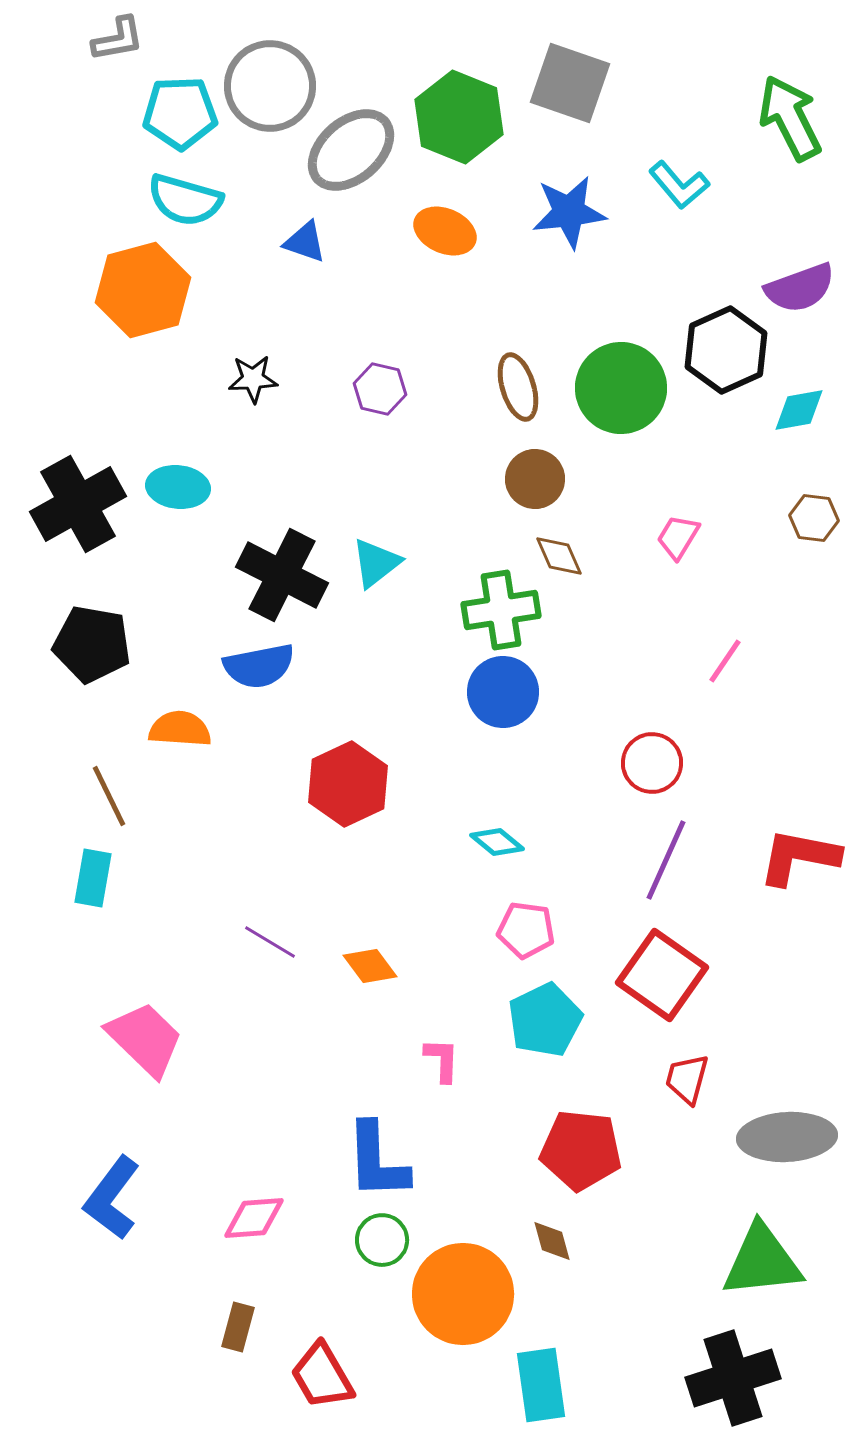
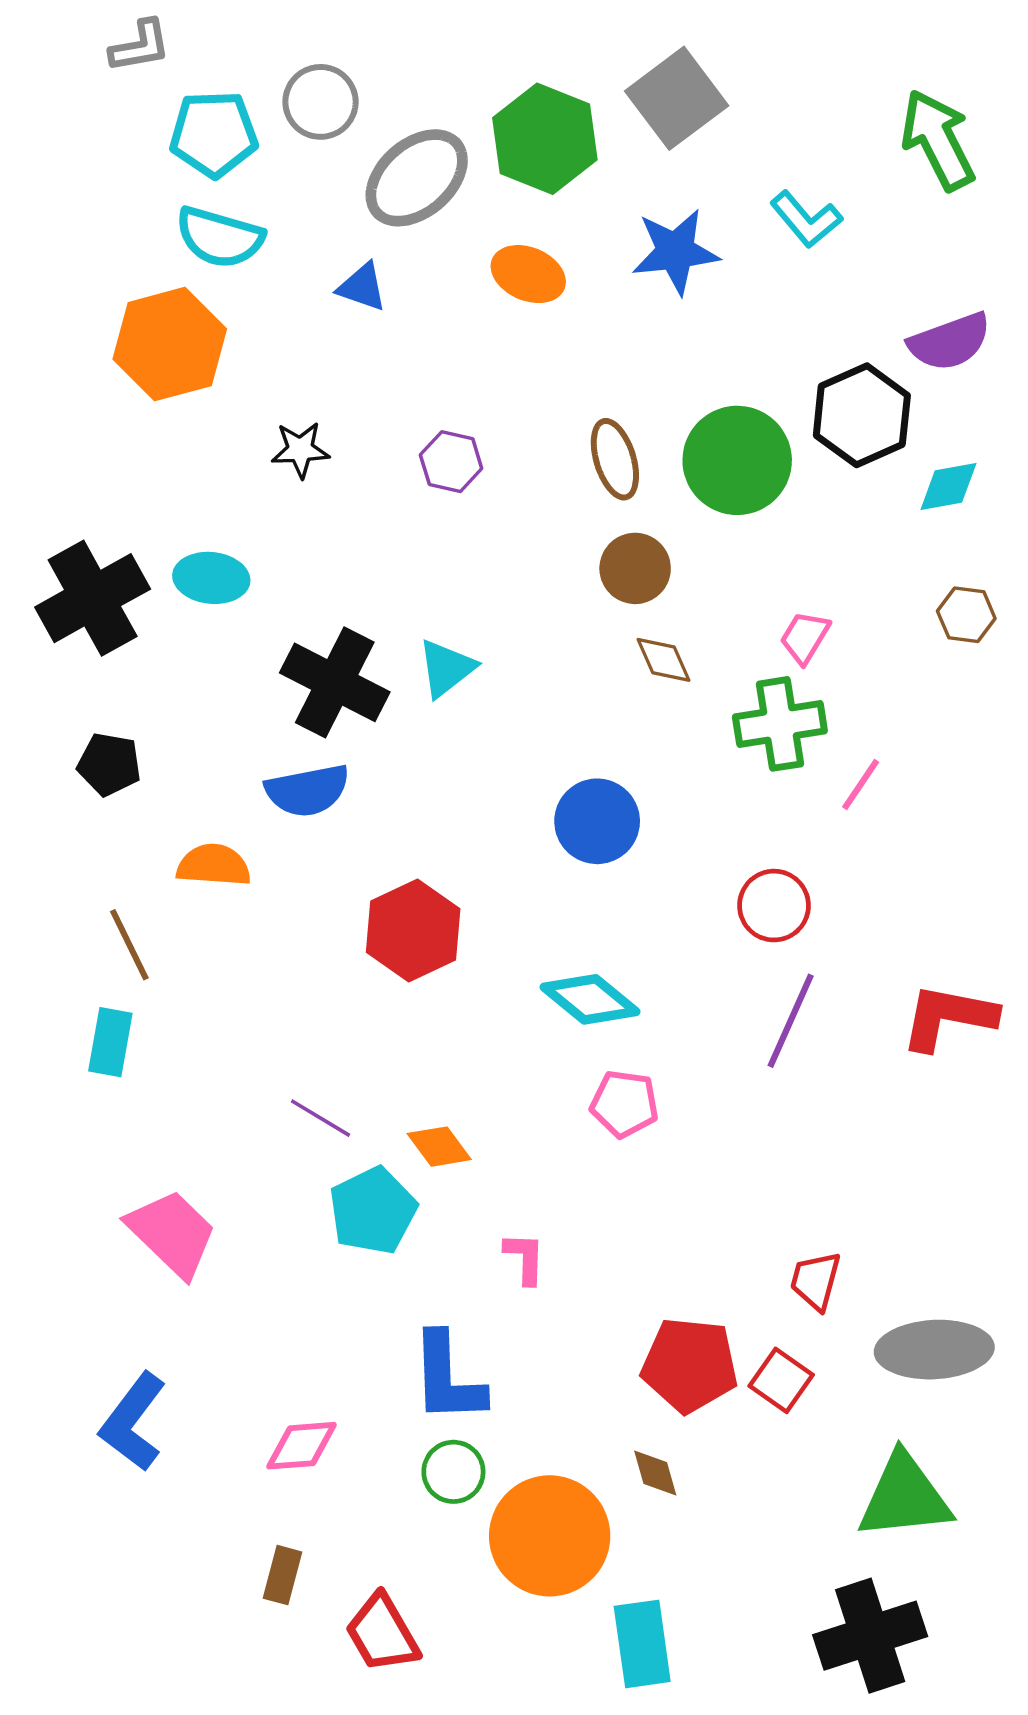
gray square: (570, 83) -> (677, 98), turned 34
gray circle: (270, 86) -> (321, 102), size x0.7
green cross: (501, 610) -> (780, 724), moved
black pentagon: (92, 644) -> (109, 764), size x0.7
cyan diamond: (497, 842) -> (590, 999), size x1.5
red square: (662, 975) -> (781, 1380), moved, size x0.6
cyan pentagon: (545, 1020) -> (373, 1211), moved

